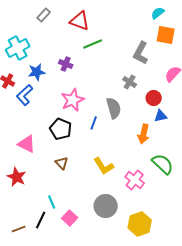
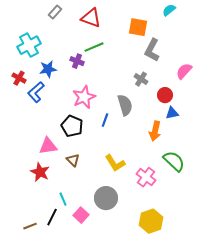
orange square: (166, 35) -> (138, 27), moved
green line: (93, 44) -> (94, 47), moved
pink triangle: (27, 144) -> (48, 146), moved, turned -36
red star: (17, 177) -> (40, 172), moved
gray circle: (106, 206) -> (106, 198), moved

